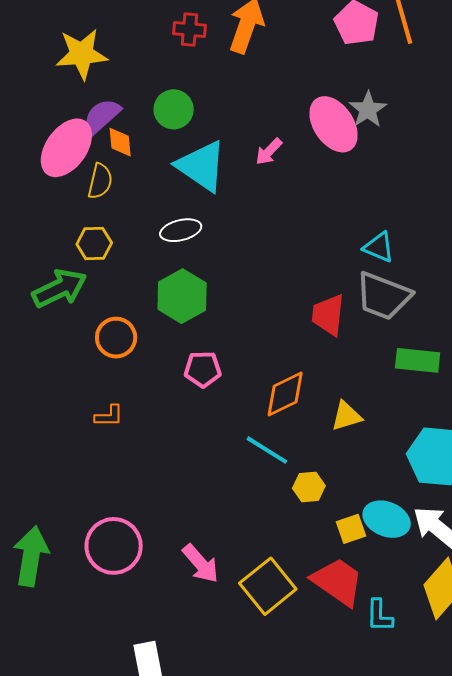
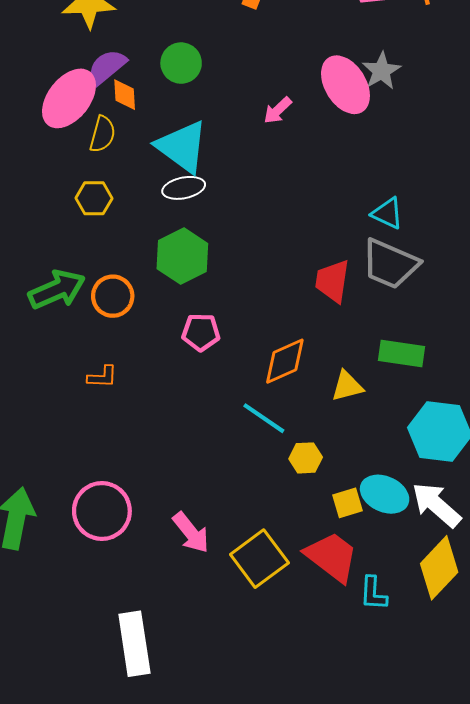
cyan triangle: (201, 166) -> (182, 147), moved
green arrow: (59, 288) -> (57, 290), moved
green rectangle: (418, 360) -> (401, 354), moved

